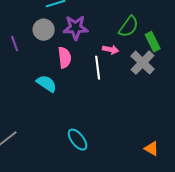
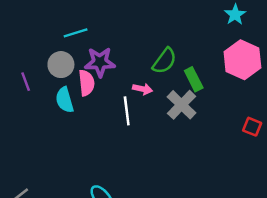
pink semicircle: (65, 58) -> (86, 83), moved
cyan semicircle: (47, 84) -> (65, 100), moved, turned -140

